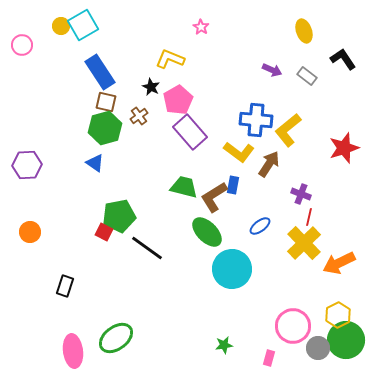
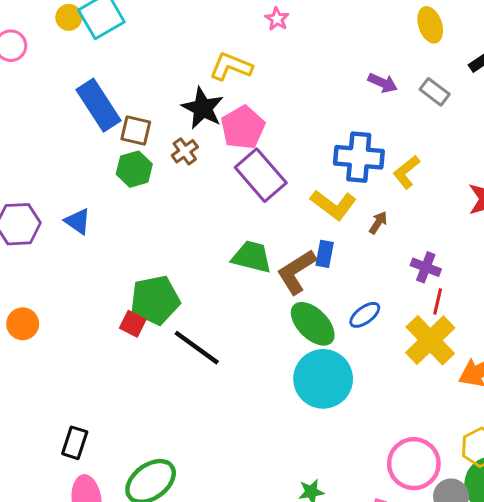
blue rectangle: (100, 72) -> (99, 105), moved
black star: (151, 87) -> (203, 108), size x1.6
green hexagon: (105, 128) -> (134, 169), size x0.7
yellow L-shape: (288, 130) -> (406, 172), size x0.7
blue triangle: (95, 163) -> (78, 221), moved
brown arrow: (269, 164) -> (378, 223), size x0.6
green ellipse: (207, 232) -> (313, 324), moved
black rectangle: (65, 286) -> (75, 443), moved

